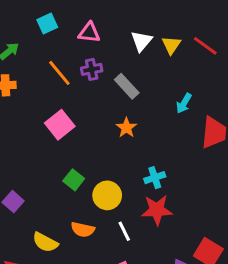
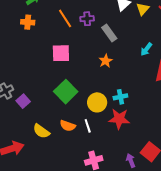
pink square: (60, 125) -> (61, 53), turned 30
green square: (74, 180) -> (66, 92), size x1.6
yellow circle: (107, 195) -> (97, 102), moved
white line: (124, 231) -> (88, 126), moved

